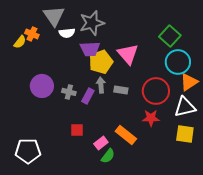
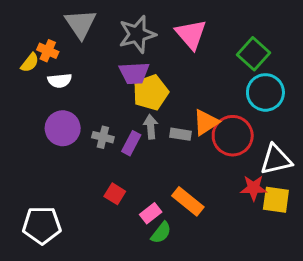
white semicircle: (67, 33) -> (60, 81), moved
pink triangle: (128, 54) -> (191, 34), moved
orange triangle: (189, 82) -> (206, 122), moved
red star: (151, 118) -> (254, 188), moved
red square: (77, 130) -> (115, 194), turned 32

